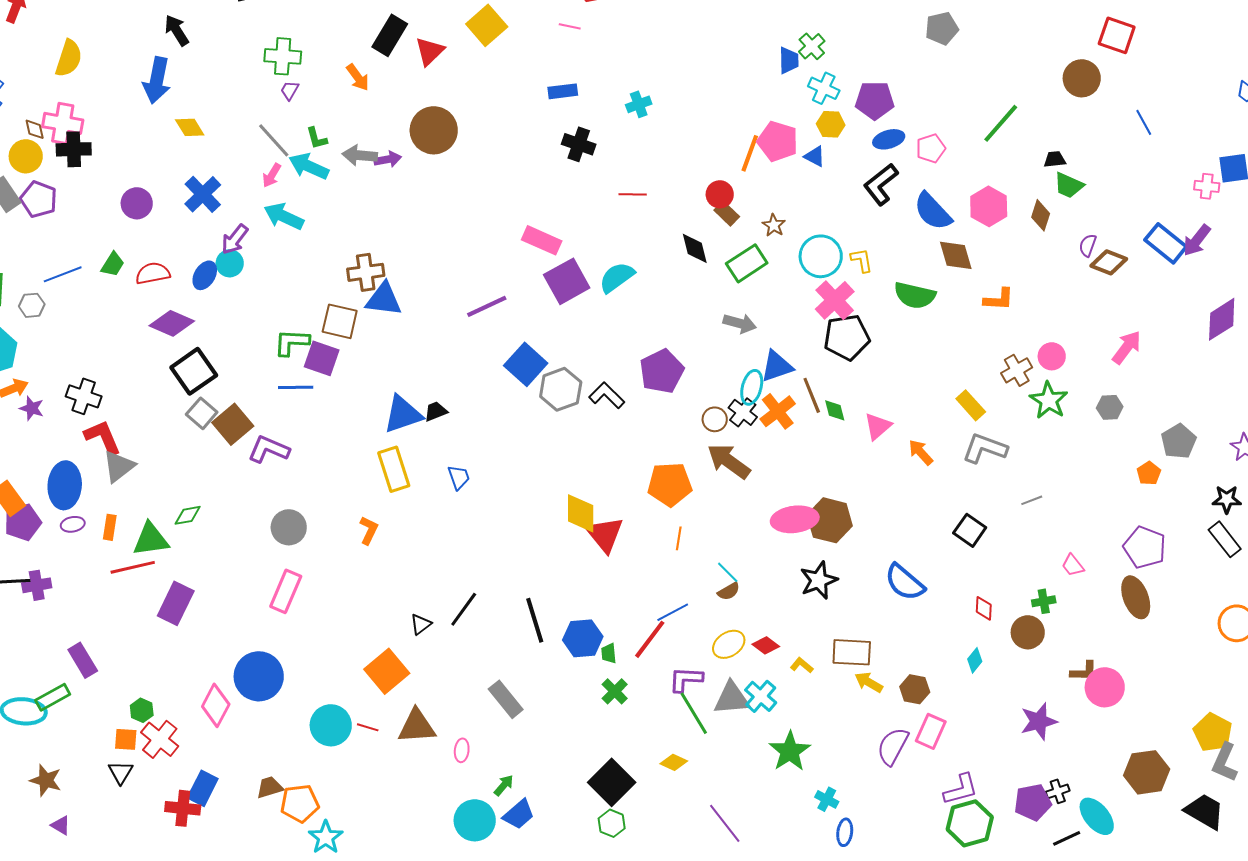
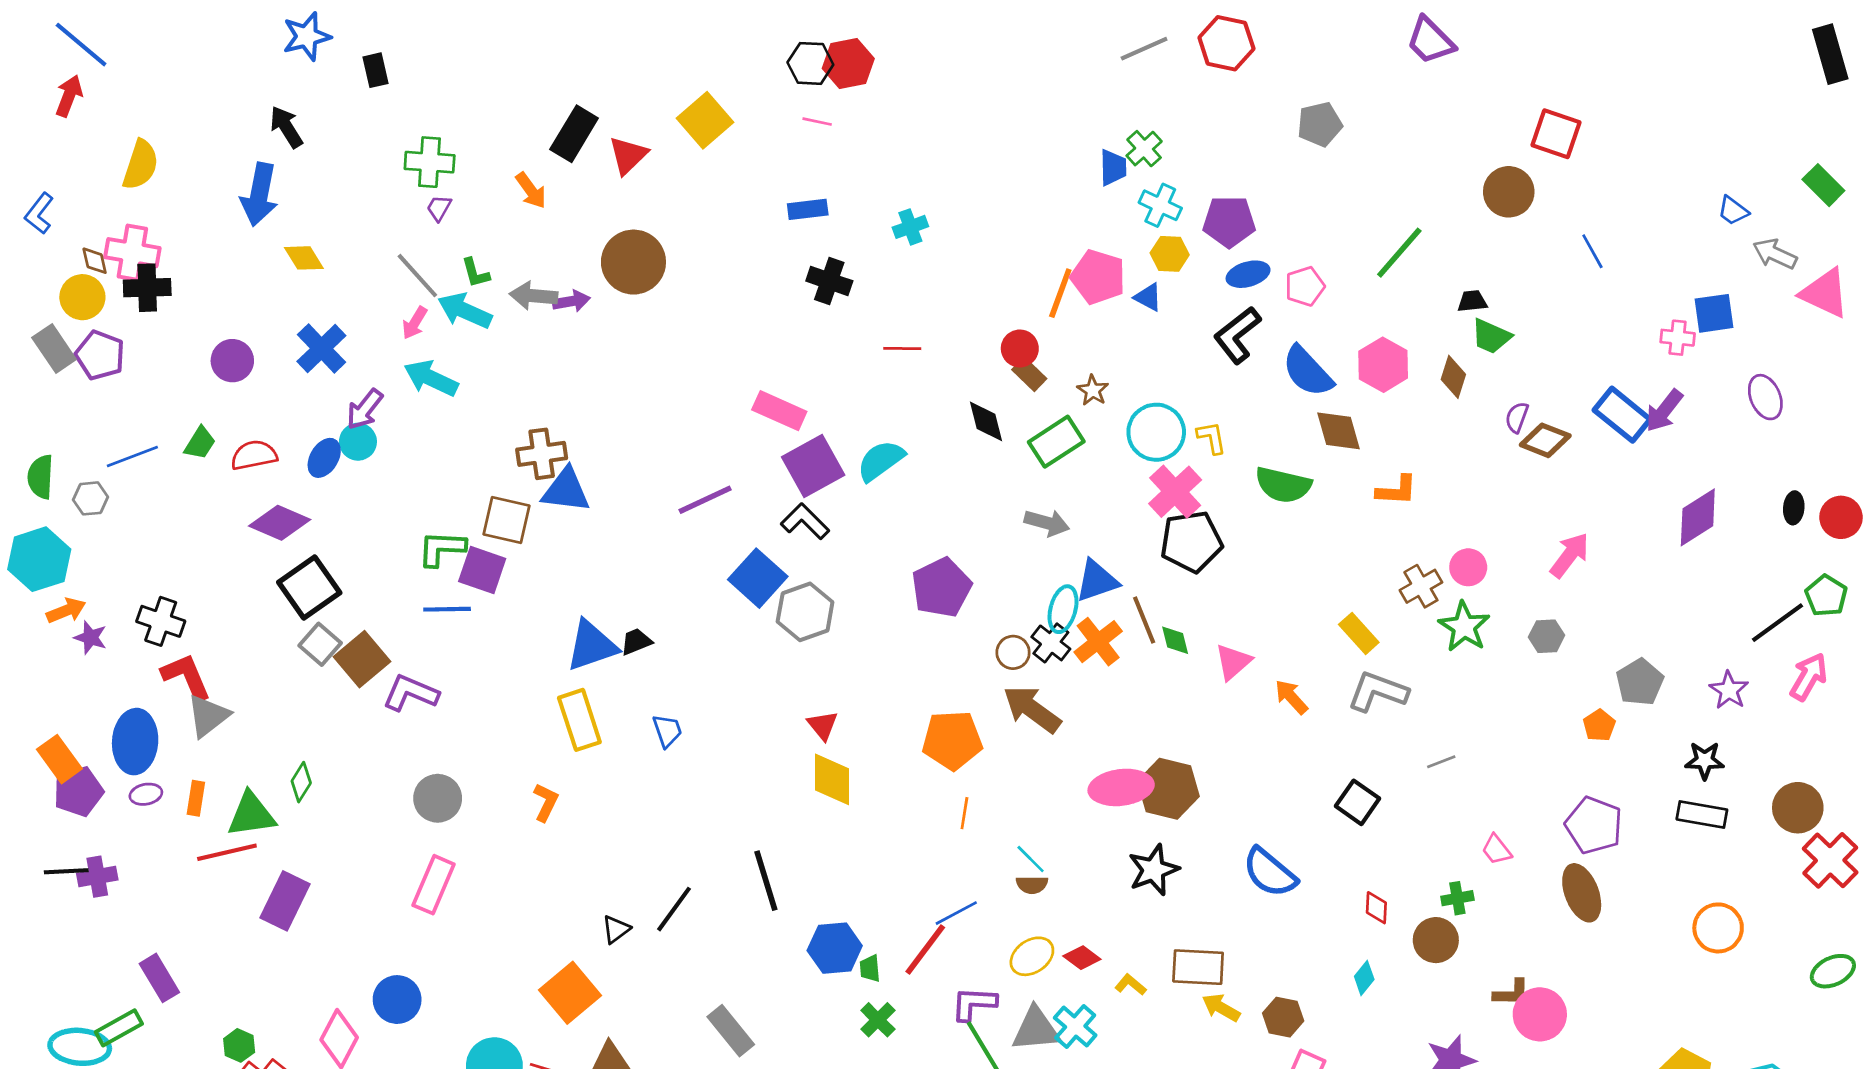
black L-shape: (607, 395) -> (805, 521), moved
green diamond: (188, 515) -> (301, 782), turned -48
red triangle: (605, 534) -> (823, 725), moved, size x0.6
black rectangle: (1225, 539) -> (1702, 814), turned -42
brown semicircle: (729, 591) -> (1032, 885), turned 30
black line: (535, 620) -> (766, 881), moved
blue circle: (259, 676) -> (397, 1000), size x0.7

